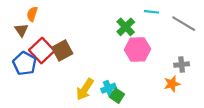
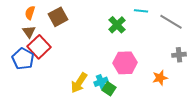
brown triangle: (21, 30) -> (29, 32), moved
pink hexagon: (137, 49) -> (125, 63), moved
brown square: (62, 51) -> (58, 17), moved
gray cross: (182, 65) -> (179, 55), moved

